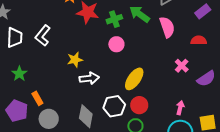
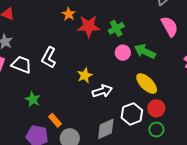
green arrow: (140, 14) -> (145, 51), moved
white trapezoid: (15, 38) -> (21, 65), turned -60
yellow ellipse: (134, 79) -> (147, 83), turned -70
gray diamond: (86, 116) -> (106, 129), turned 65

